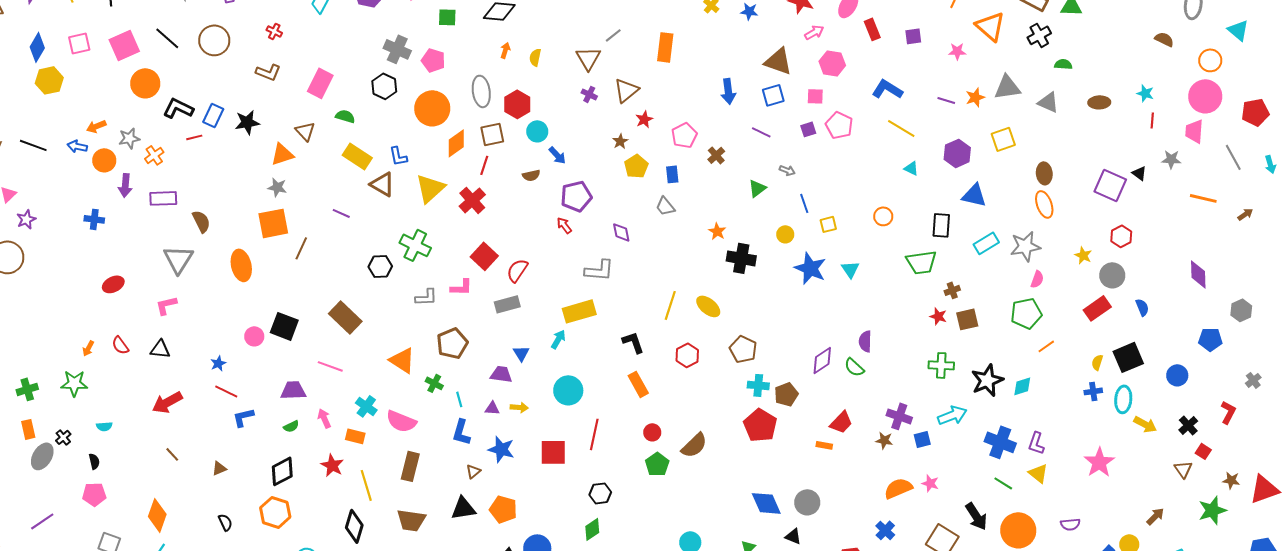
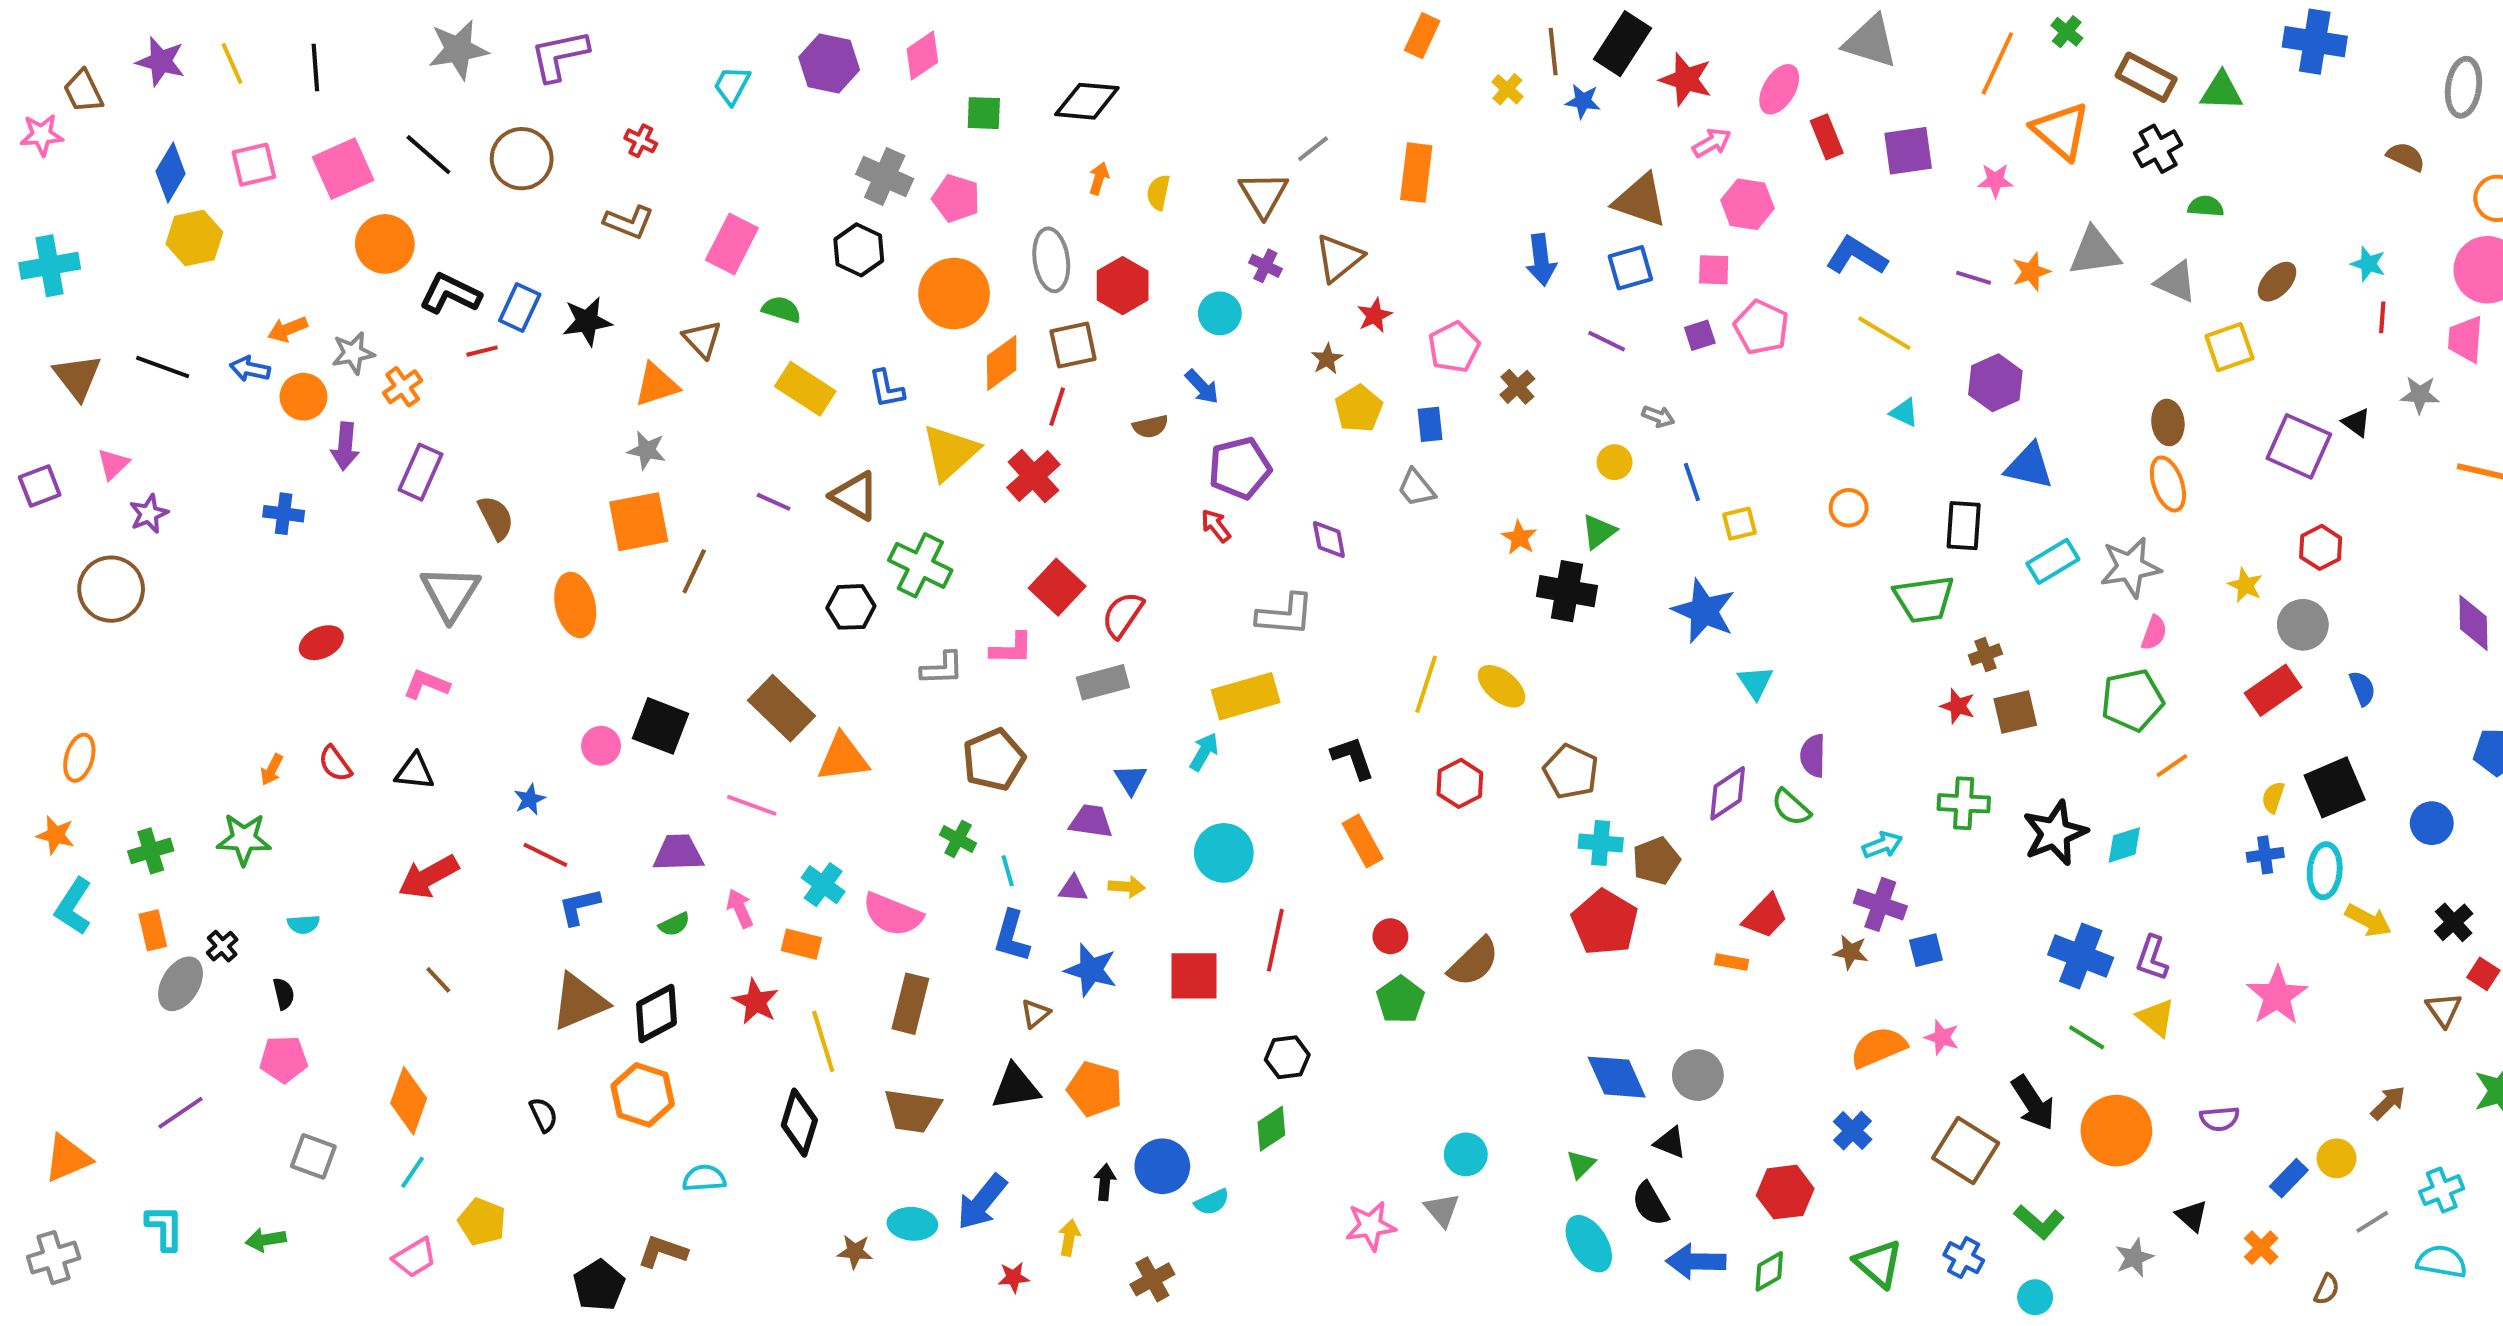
purple square: (913, 36) -> (1908, 151), size x1.5
brown ellipse: (1099, 102) -> (2277, 282), turned -45
cyan circle: (537, 131) -> (1220, 313), moved
yellow square: (1003, 139) -> (2229, 347), moved
brown triangle: (382, 184) -> (855, 496), moved
green triangle: (757, 188) -> (1599, 532), moved
purple rectangle: (163, 198) -> (420, 472), turned -64
yellow circle: (785, 234) -> (1615, 462), moved
cyan triangle: (850, 269) -> (1755, 682), moved
pink L-shape: (166, 305) -> (426, 684), turned 35
orange triangle: (402, 360) -> (843, 758), moved, turned -40
cyan arrow: (952, 415) -> (1882, 845), moved, size x0.7
brown triangle: (219, 468) -> (579, 1002), moved, size x2.0

